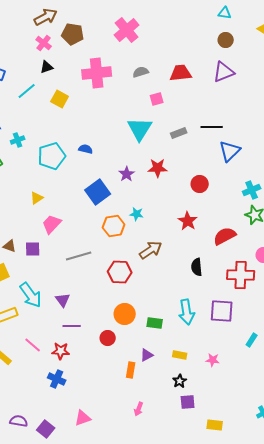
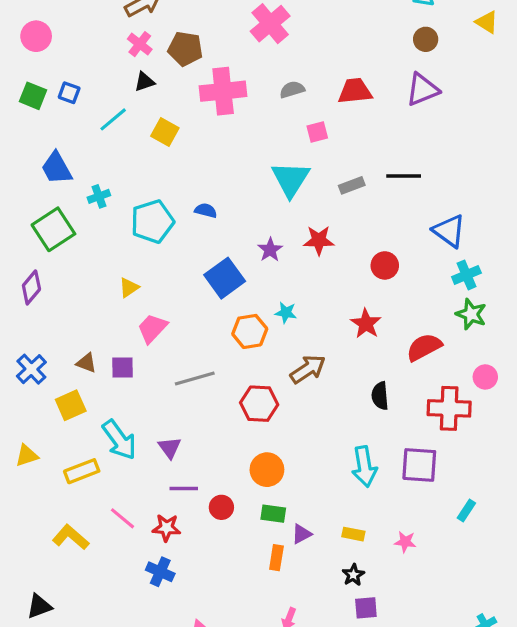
brown pentagon: (73, 34) -> (185, 49), moved
blue triangle: (230, 151) -> (449, 231), moved, turned -40
green rectangle: (155, 323) -> (273, 514), moved
red circle: (108, 338) -> (221, 507), moved

